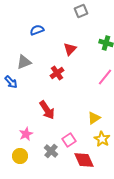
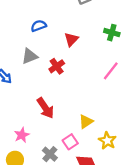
blue semicircle: (37, 30) -> (39, 26), moved
gray triangle: (24, 62) -> (30, 56), moved
yellow triangle: (94, 118) -> (86, 121), moved

